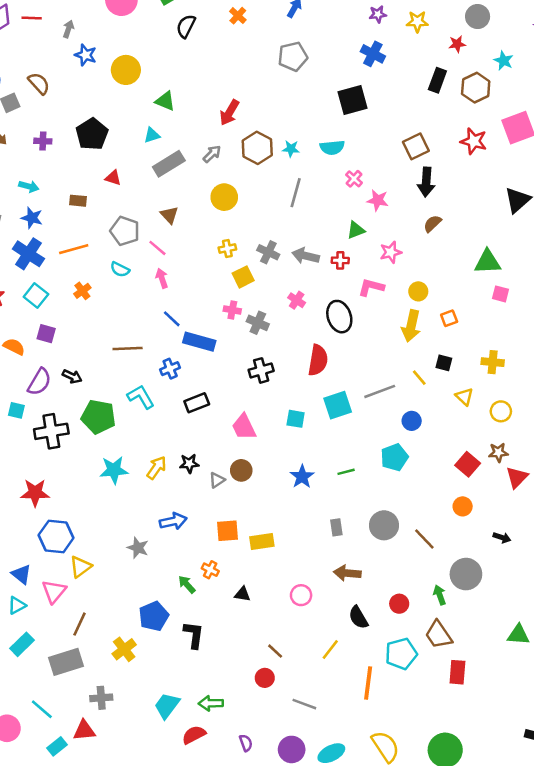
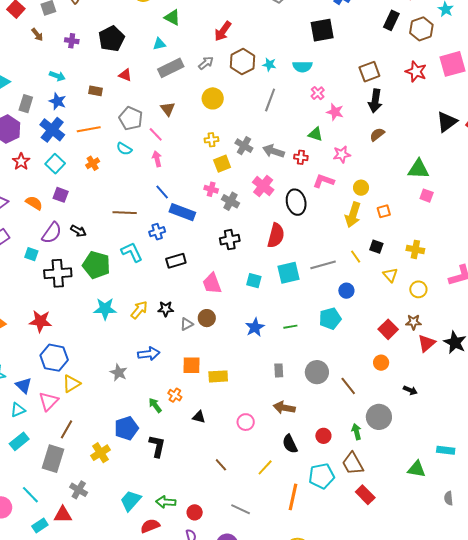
green triangle: (356, 230) -> (315, 134), turned 35
pink cross: (297, 300) -> (263, 186), size x1.5
gray rectangle: (66, 662) -> (53, 459), turned -60
red rectangle: (457, 672) -> (365, 495), turned -54
red circle: (265, 678) -> (195, 512), moved
gray cross: (101, 698) -> (79, 490), turned 30

